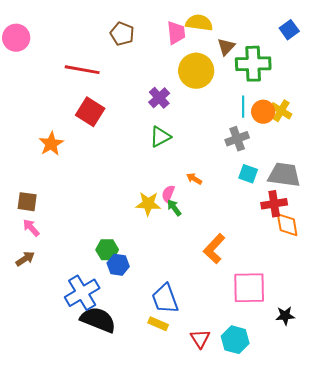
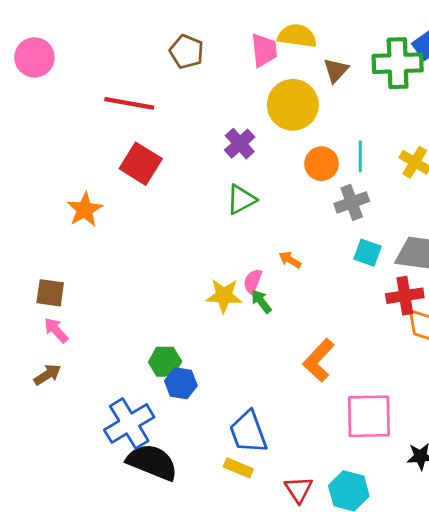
green cross: (253, 64) -> (398, 63), moved
orange circle: (263, 112) -> (322, 164), moved

